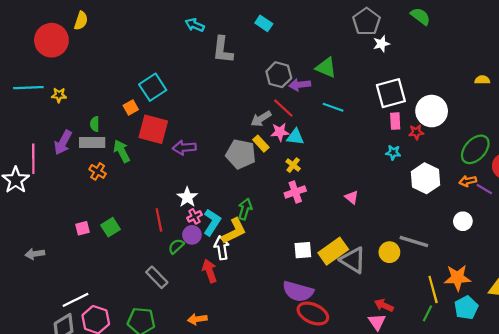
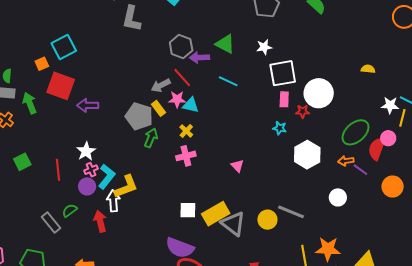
white star: (381, 44) -> (264, 47), moved
green arrow: (245, 209) -> (151, 138), moved
green square: (111, 227) -> (22, 162), moved
green semicircle: (176, 246) -> (70, 211), moved

